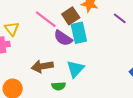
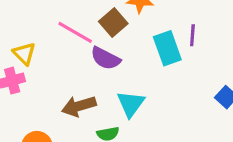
purple line: (120, 18) -> (192, 35), moved, turned 64
cyan rectangle: (79, 33) -> (167, 48), moved

